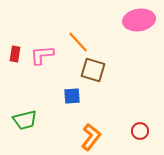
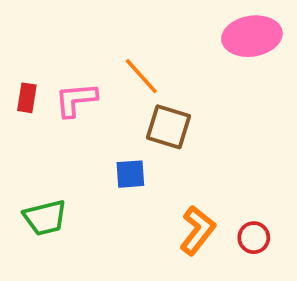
orange L-shape: (91, 137) -> (198, 230), moved

